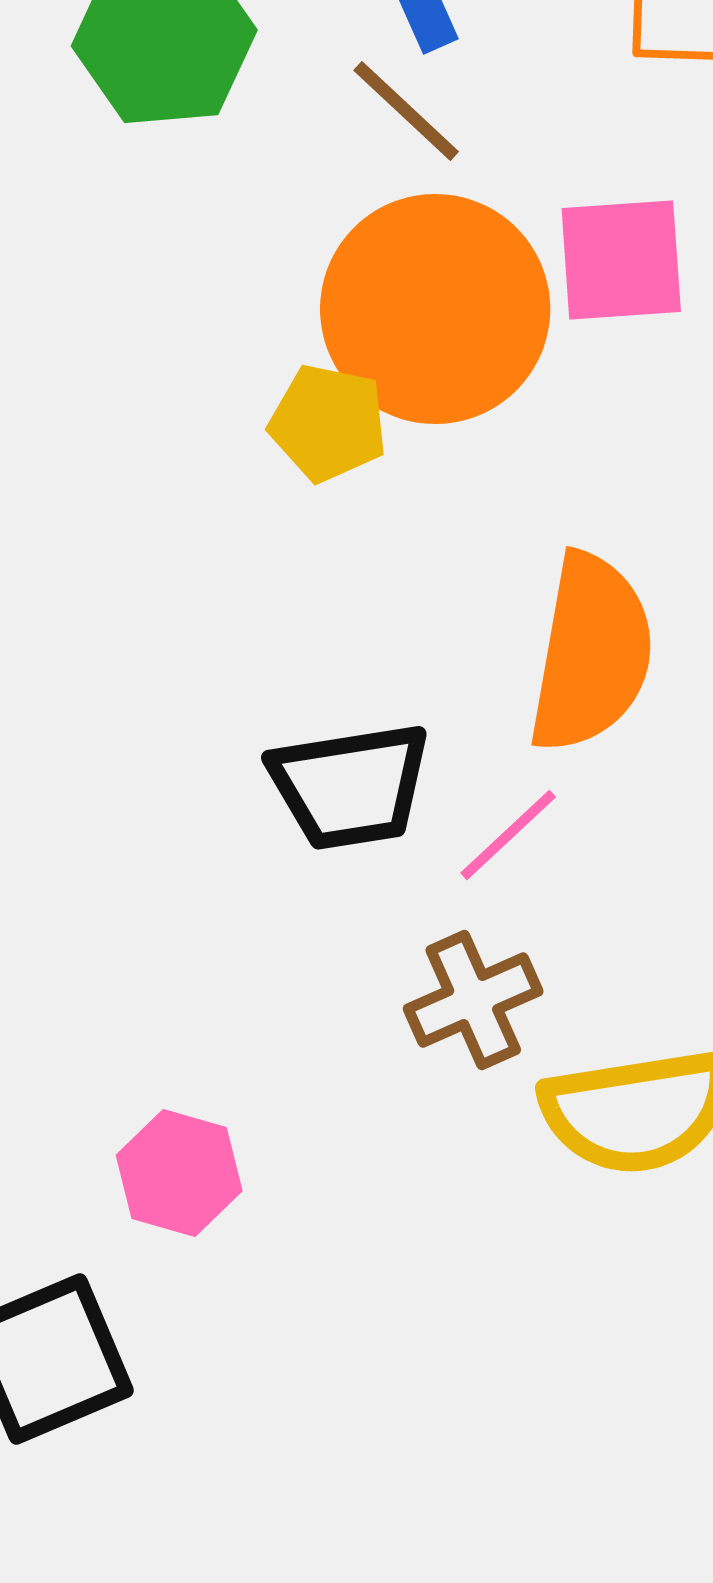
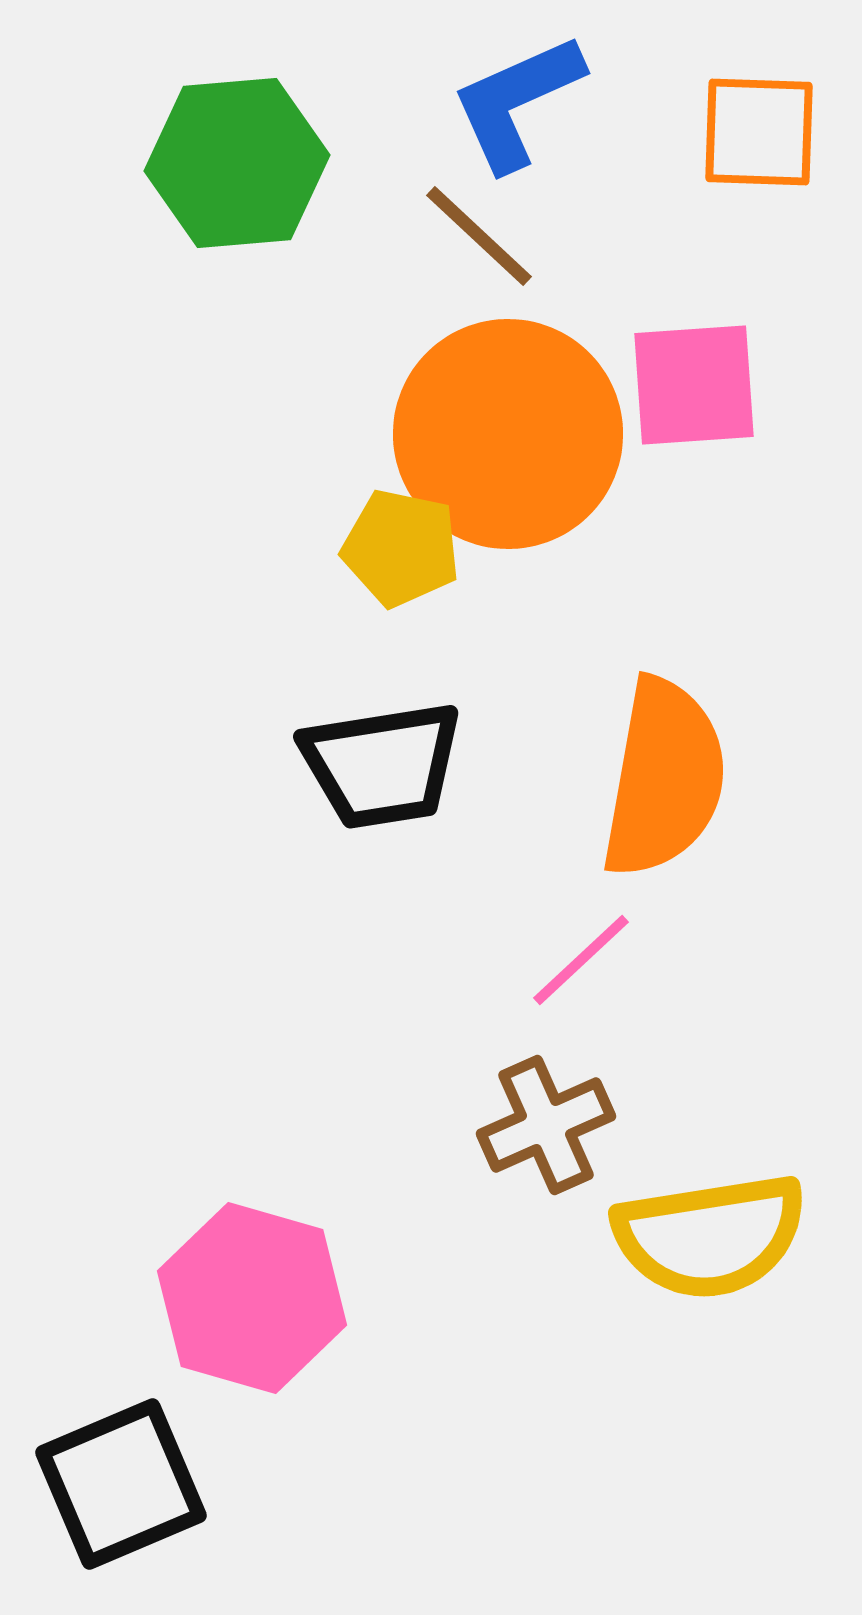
black trapezoid: (350, 786) -> (382, 765), moved
pink hexagon: (179, 1173) -> (252, 1298), size x1.5

